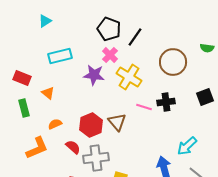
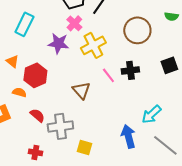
cyan rectangle: (60, 56) -> (24, 24), turned -50
yellow cross: (129, 77) -> (93, 45), turned 30
pink line: (144, 107) -> (108, 75), turned 35
orange semicircle: (55, 124) -> (19, 92), turned 40
red hexagon: (91, 125) -> (35, 75), moved

